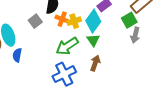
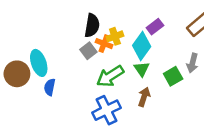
green square: (129, 20) -> (173, 76), moved
gray square: (35, 21) -> (88, 51), moved
yellow cross: (74, 21) -> (115, 36), moved

